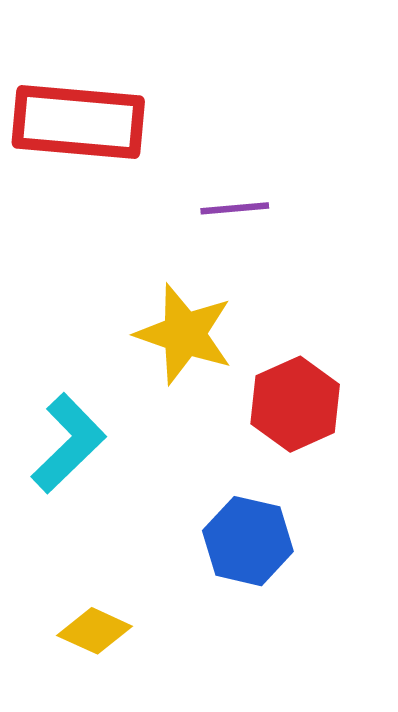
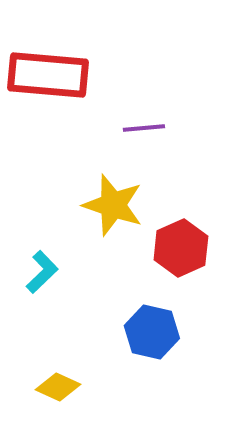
cyan L-shape: (68, 443) -> (42, 272), size x0.7

